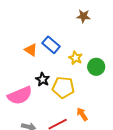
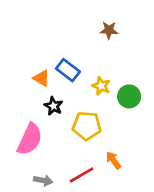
black star: (43, 79) -> (53, 106), moved
pink semicircle: (20, 95) -> (30, 139), turned -40

